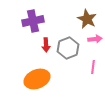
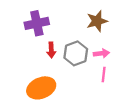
brown star: (87, 19) -> (97, 21), turned 30
pink arrow: (95, 39) -> (101, 53), moved

